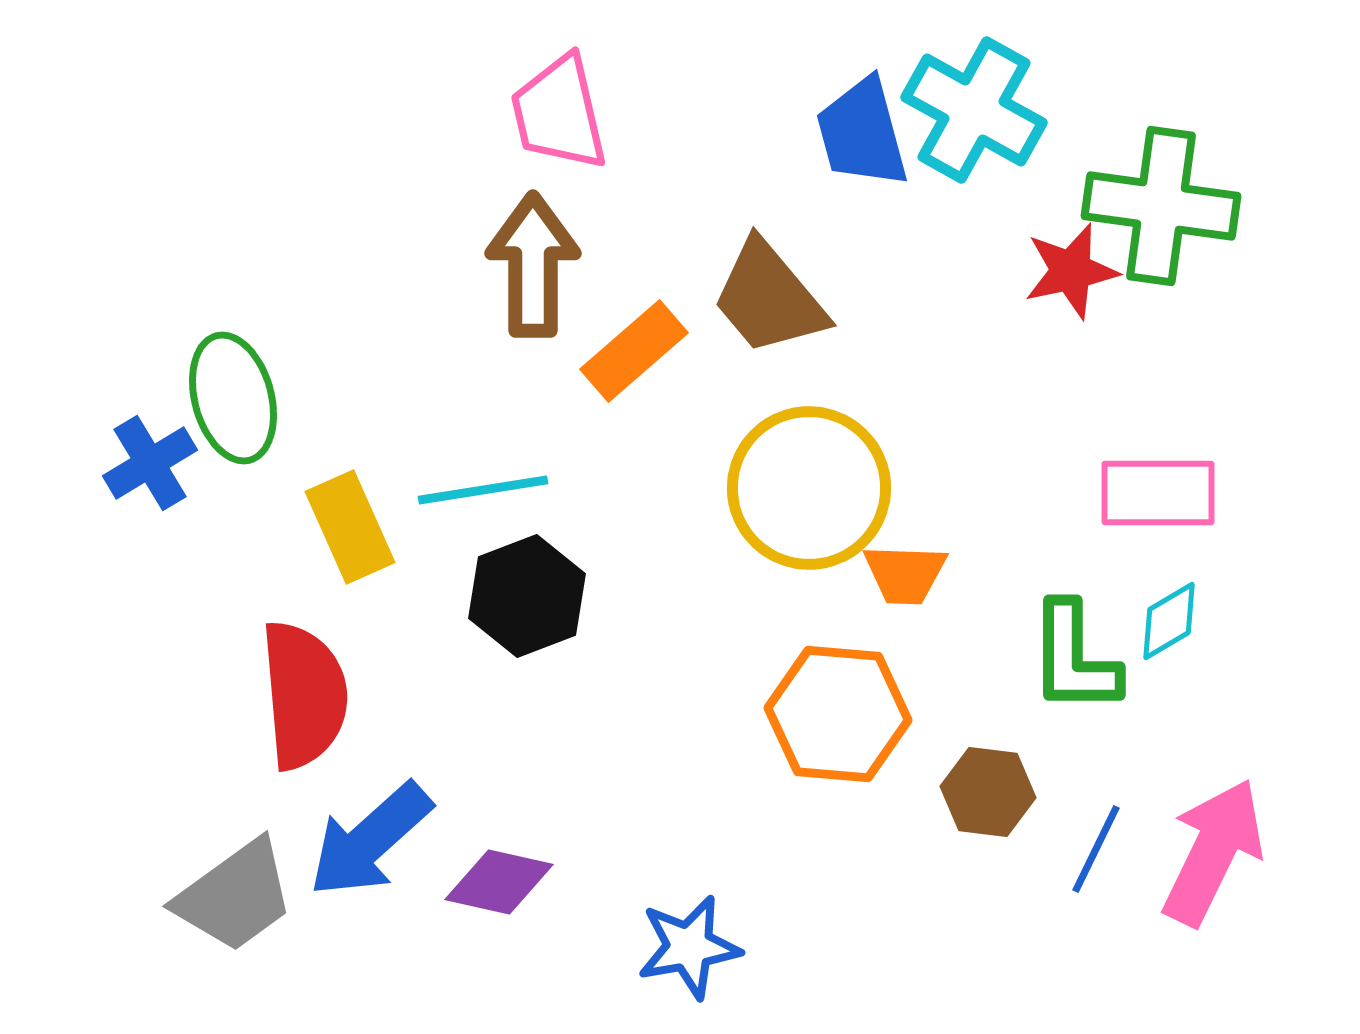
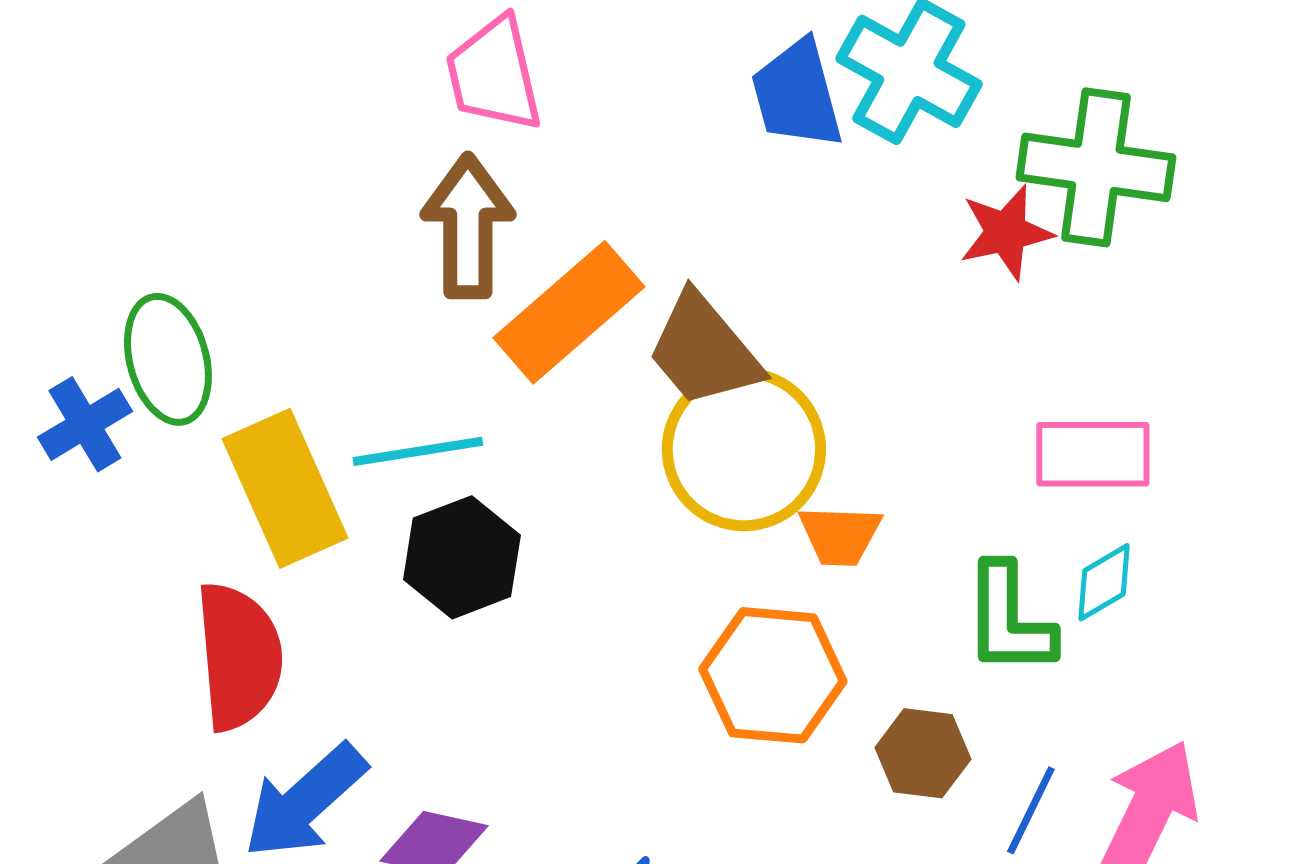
brown trapezoid: (769, 298) -> (704, 350), moved
orange rectangle: (634, 351) -> (569, 312), size x1.4
yellow rectangle: (350, 527) -> (285, 488), size x1.4

